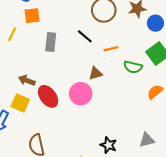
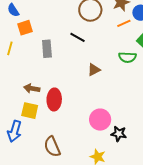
orange line: (111, 49) -> (124, 23), moved
pink circle: (81, 94) -> (100, 120), moved
red ellipse: (48, 96) -> (54, 99), turned 50

